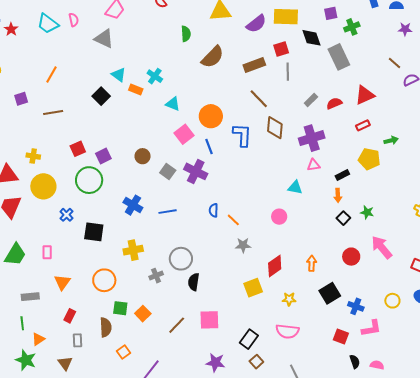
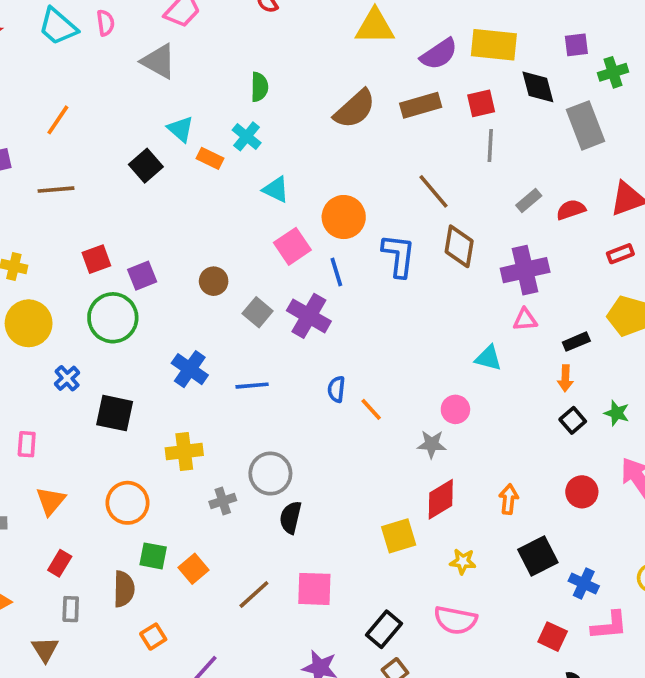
green semicircle: (186, 34) -> (259, 87), moved
brown rectangle: (254, 65) -> (421, 105), moved
gray star: (243, 245) -> (432, 444), moved

